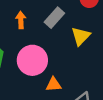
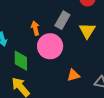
pink circle: (32, 60) -> (50, 46), moved

